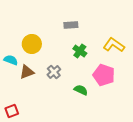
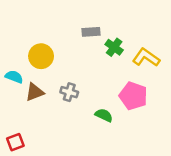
green cross: (80, 51) -> (114, 47), moved
gray cross: (54, 72) -> (69, 92), turned -32

